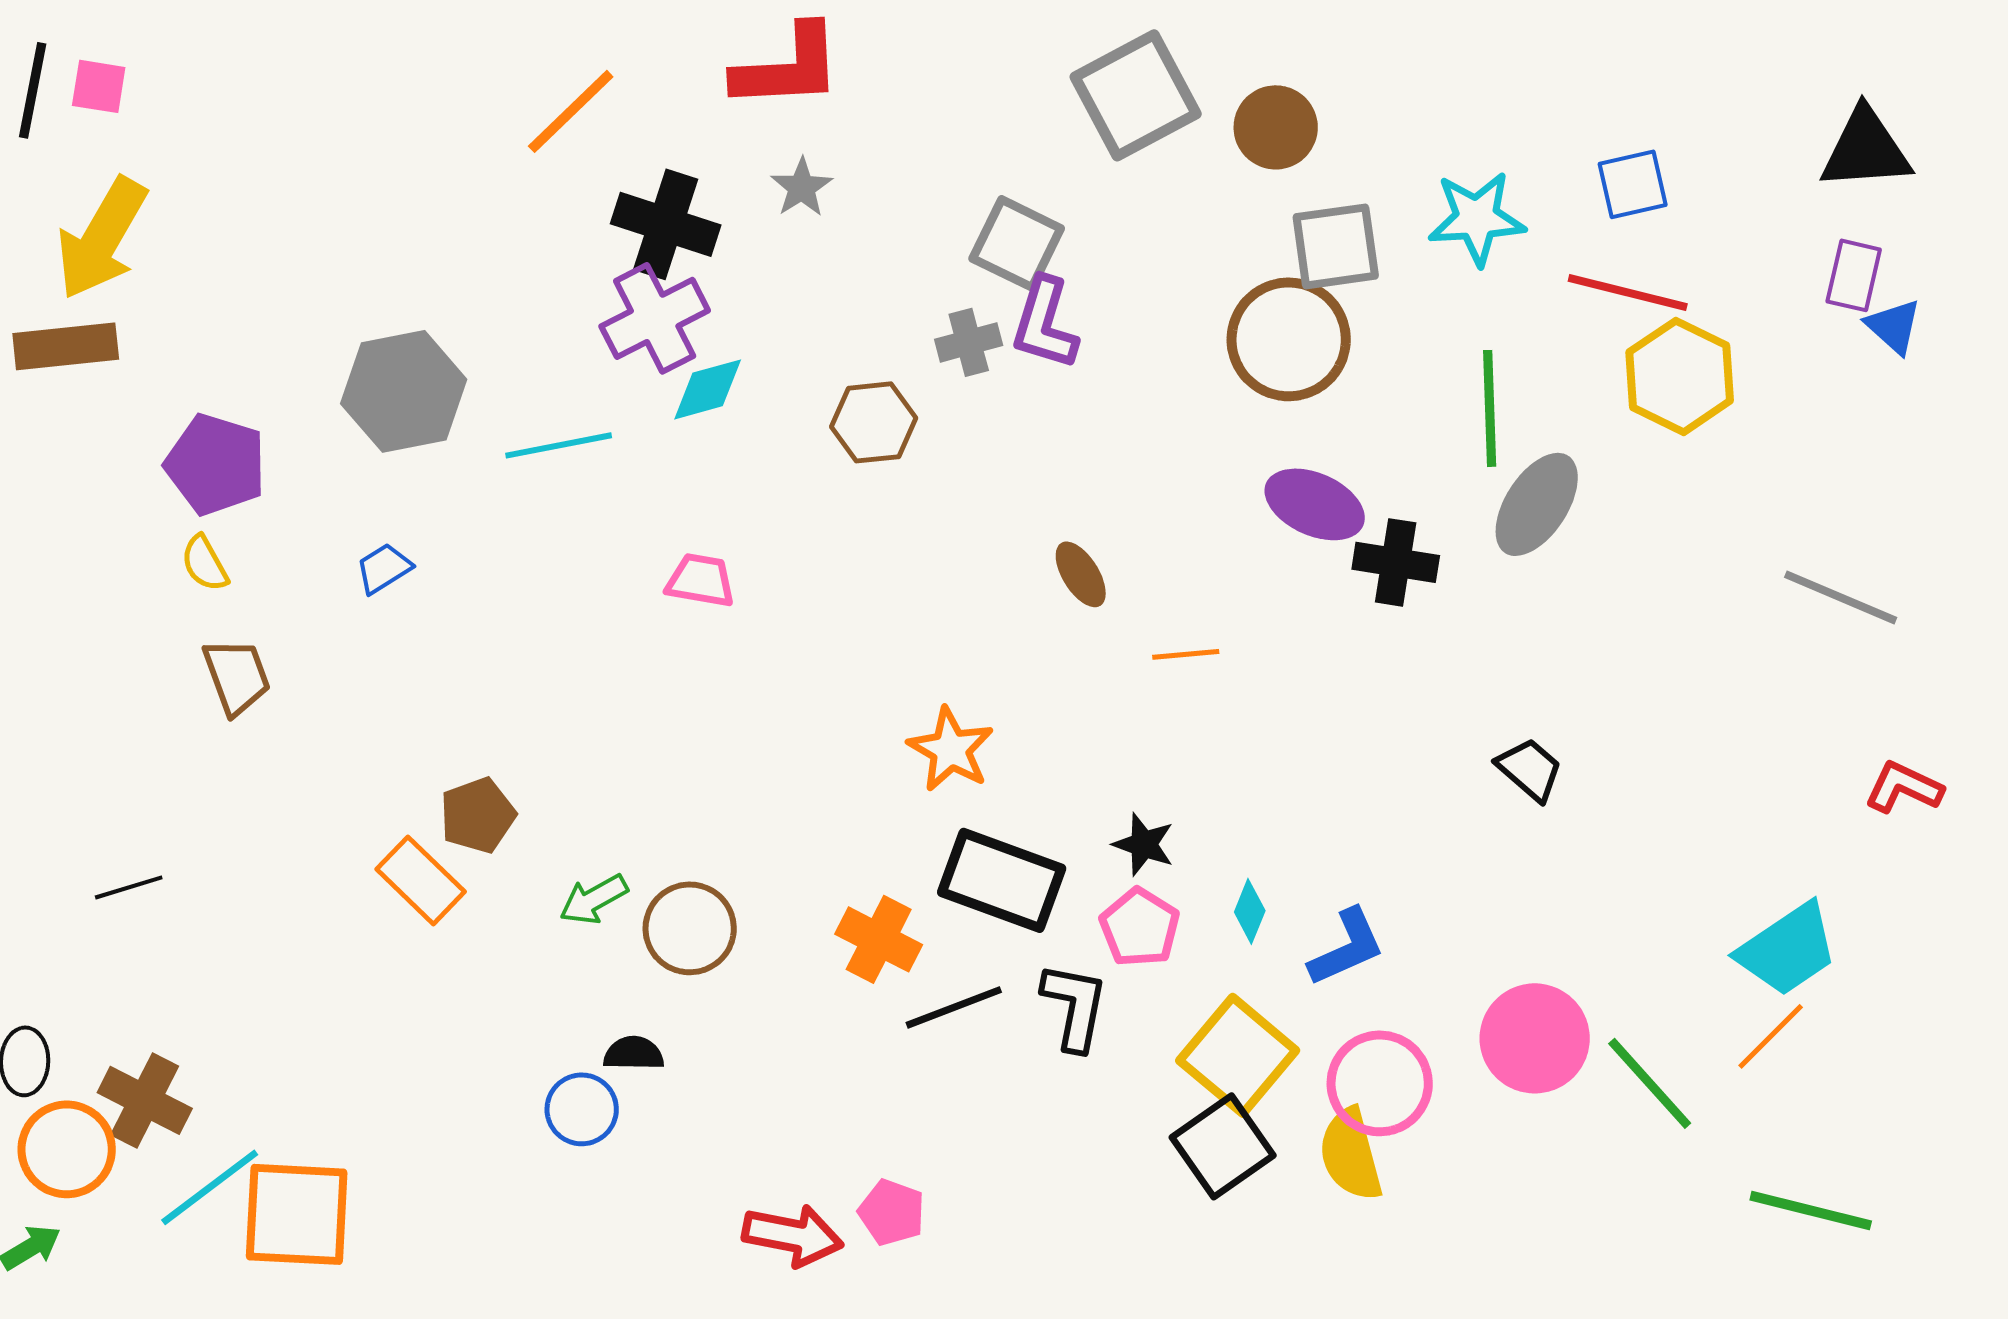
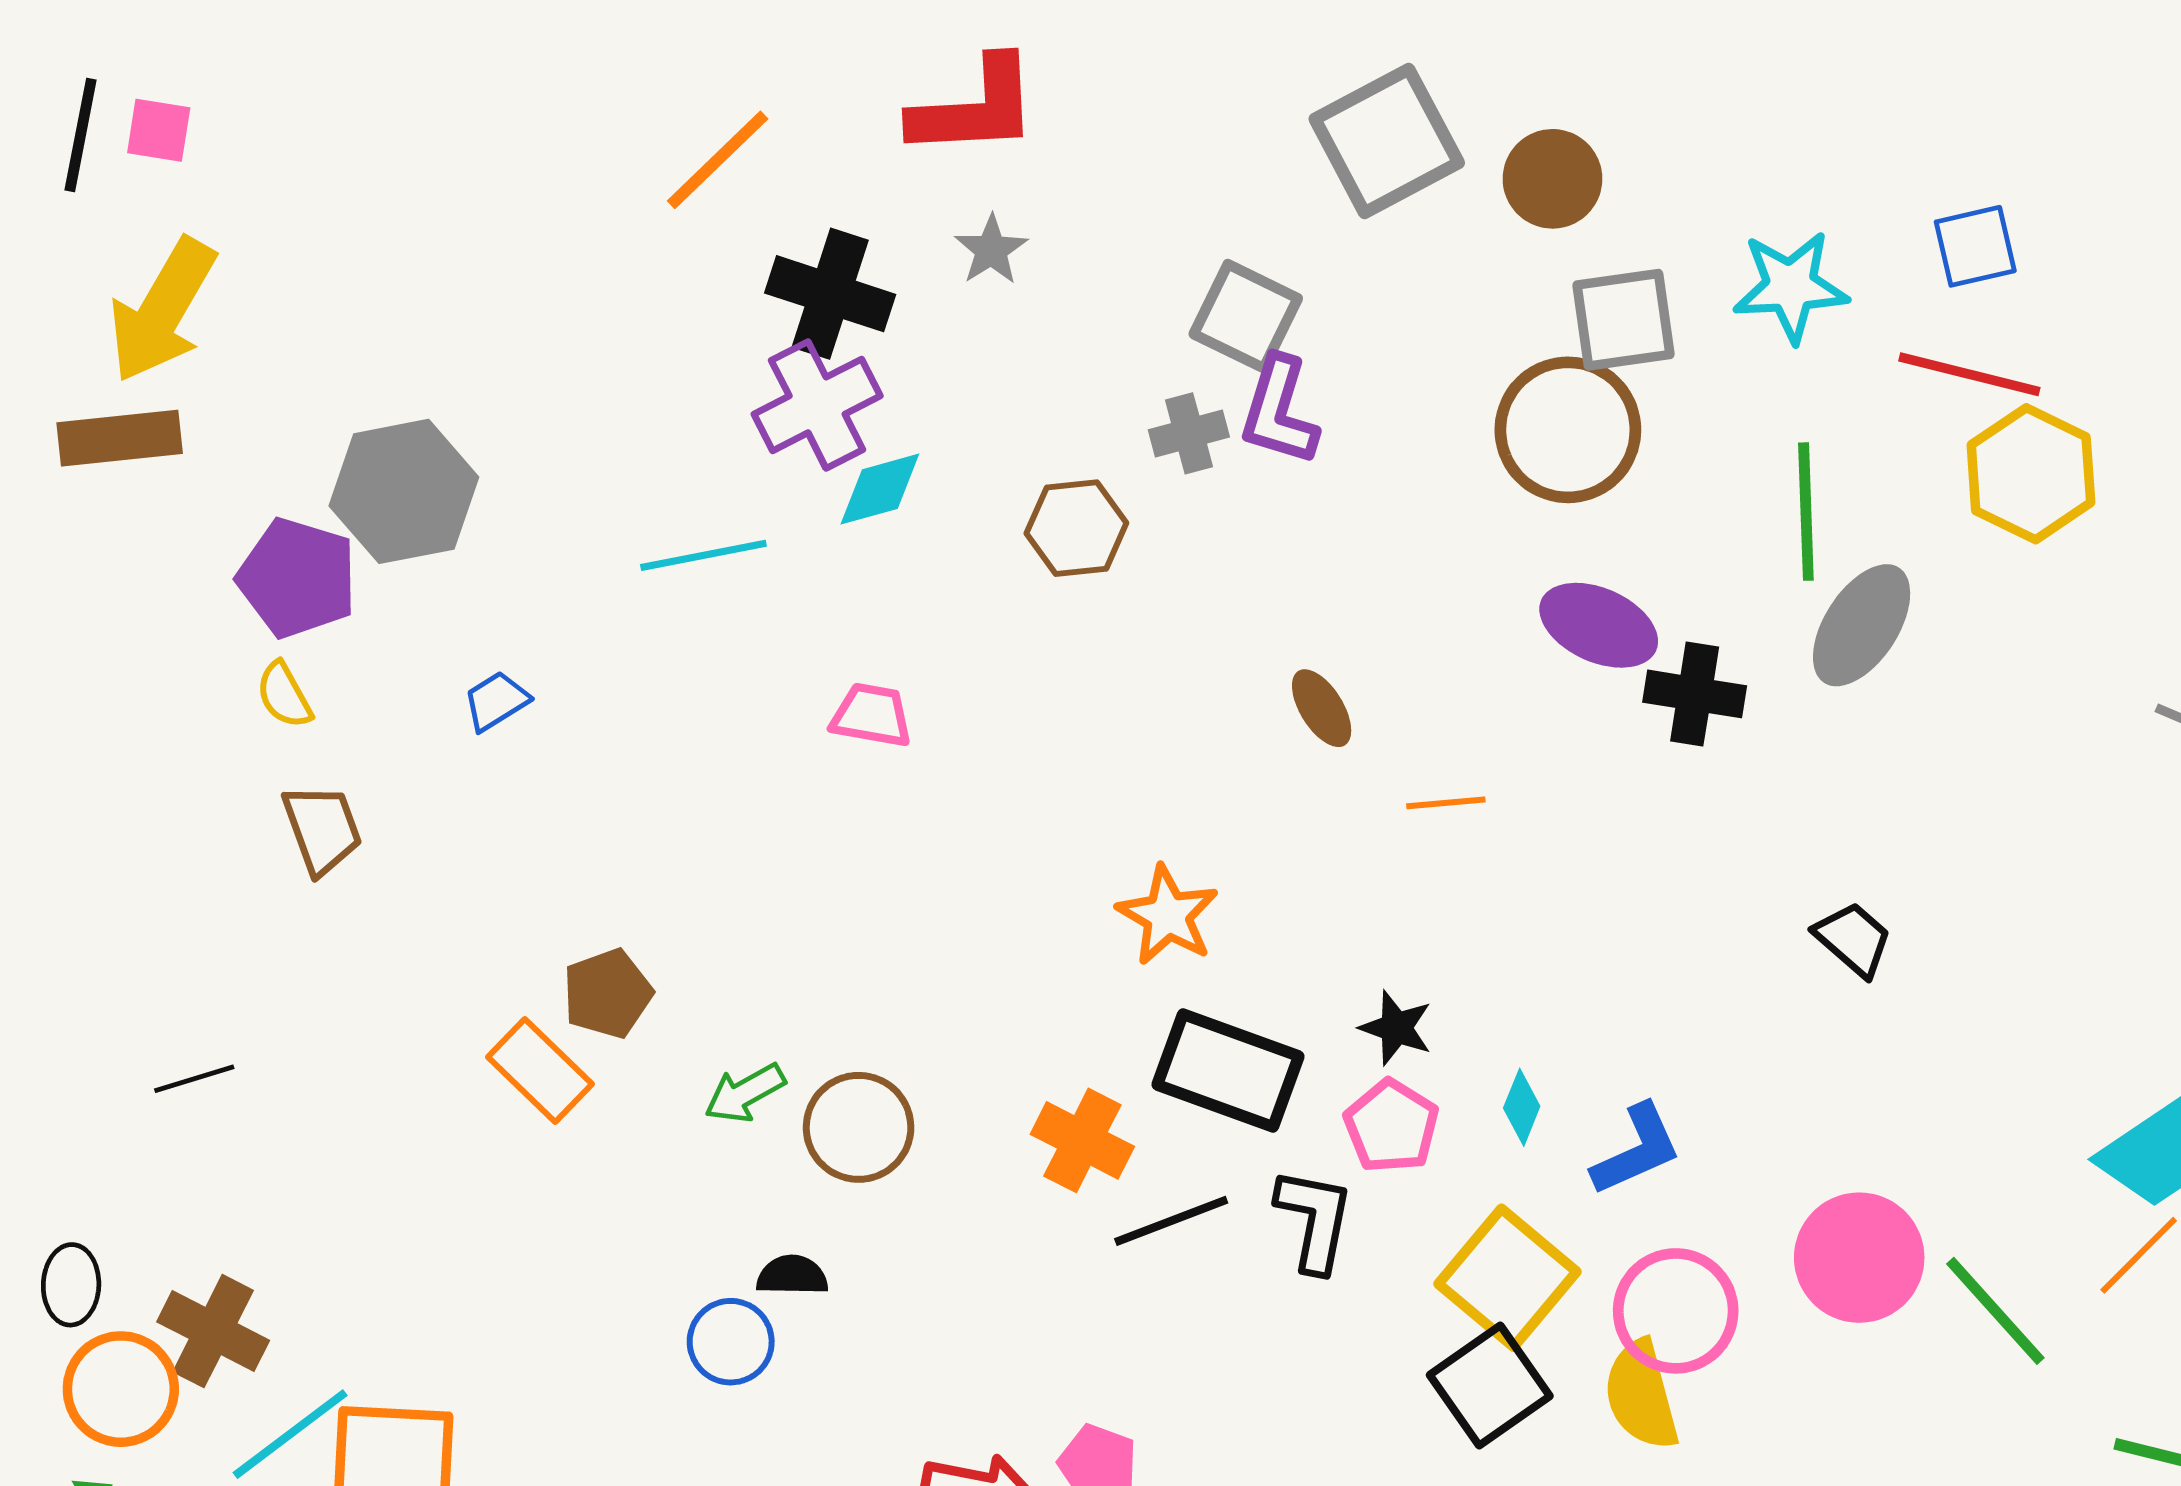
gray hexagon: (404, 391) -> (404, 491), moved

